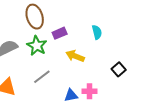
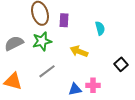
purple rectangle: (60, 33) -> (64, 20), moved, turned -64
green star: (37, 46) -> (42, 41), turned 30

